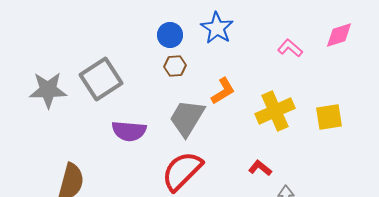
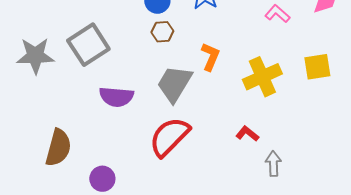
orange L-shape: (223, 91) -> (210, 57), turned -36
yellow square: (329, 117) -> (317, 67), moved

